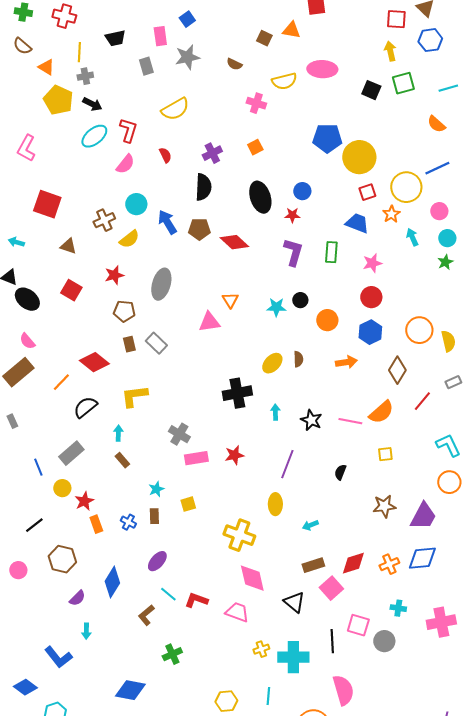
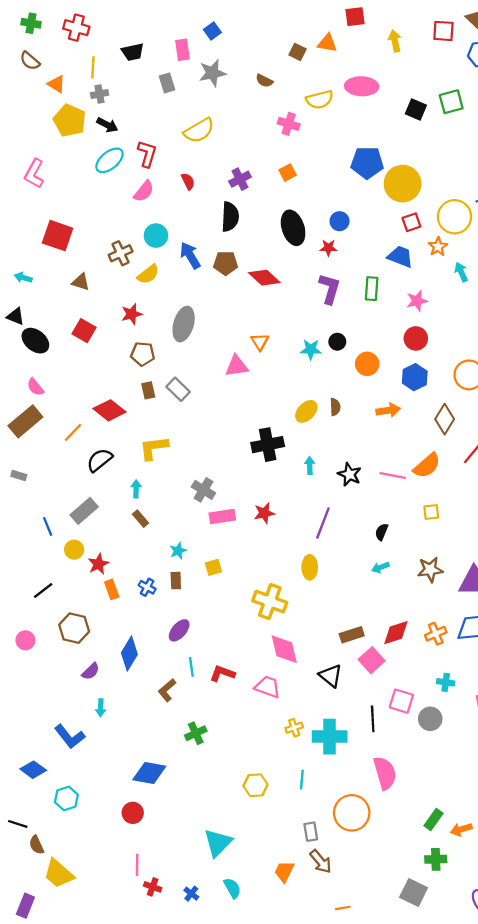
yellow arrow: (390, 51) -> (395, 41), moved
gray rectangle: (12, 421) -> (19, 476), turned -48
cyan arrow: (310, 525) -> (380, 567), moved
cyan line: (168, 594) -> (191, 667), turned 42

